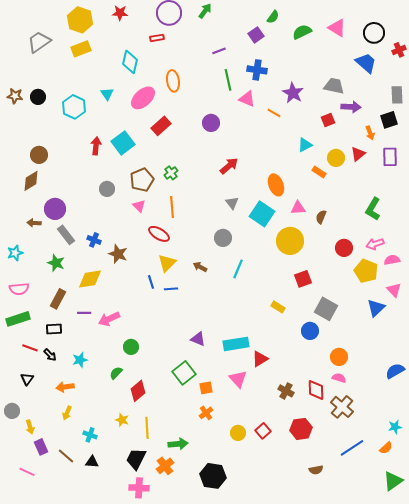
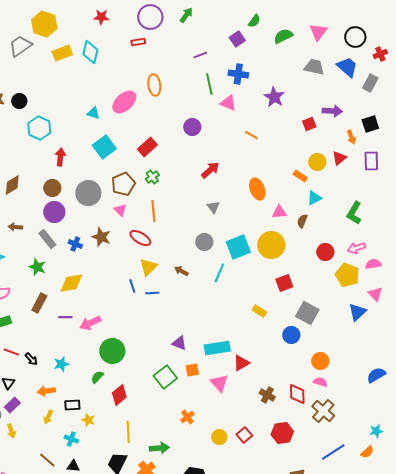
yellow hexagon: (80, 20) -> (44, 24), moved
pink triangle: (337, 28) -> (318, 32), turned 36
cyan diamond: (130, 62) -> (90, 52), moved
gray trapezoid: (334, 86) -> (314, 67), moved
cyan triangle: (107, 94) -> (93, 113), moved, turned -40
gray rectangle: (397, 95) -> (370, 83), moved, turned 30
cyan hexagon: (74, 107) -> (39, 128), moved
orange line: (274, 113) -> (251, 135), moved
red rectangle: (161, 126) -> (147, 147), moved
cyan triangle: (305, 145) -> (314, 198), moved
red arrow: (96, 146) -> (60, 157), moved
brown circle: (39, 155) -> (52, 188), moved
gray circle: (107, 189) -> (88, 193), size x1.6
purple circle: (55, 209) -> (54, 212), moved
cyan square: (262, 214) -> (238, 247), moved, turned 35
brown star: (118, 254) -> (101, 237), moved
black rectangle: (54, 329) -> (72, 405), moved
green circle: (131, 347) -> (112, 351), size x1.6
orange square: (206, 388) -> (192, 370), moved
yellow star: (122, 420) -> (88, 420), moved
purple rectangle: (41, 447) -> (12, 405), moved, turned 70

